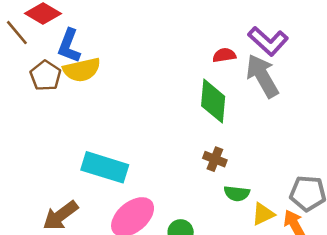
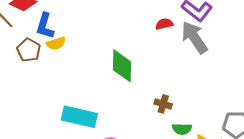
yellow semicircle: (82, 70) -> (56, 43), size x0.7
green diamond: (213, 101) -> (122, 66), moved

